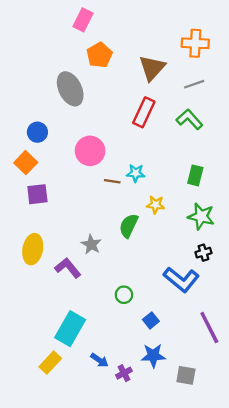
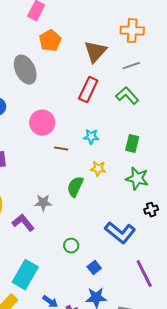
cyan star: (136, 173) -> (91, 137), moved
gray star: (91, 244) -> (43, 203), turned -30
black cross: (203, 253) -> (151, 210), moved

